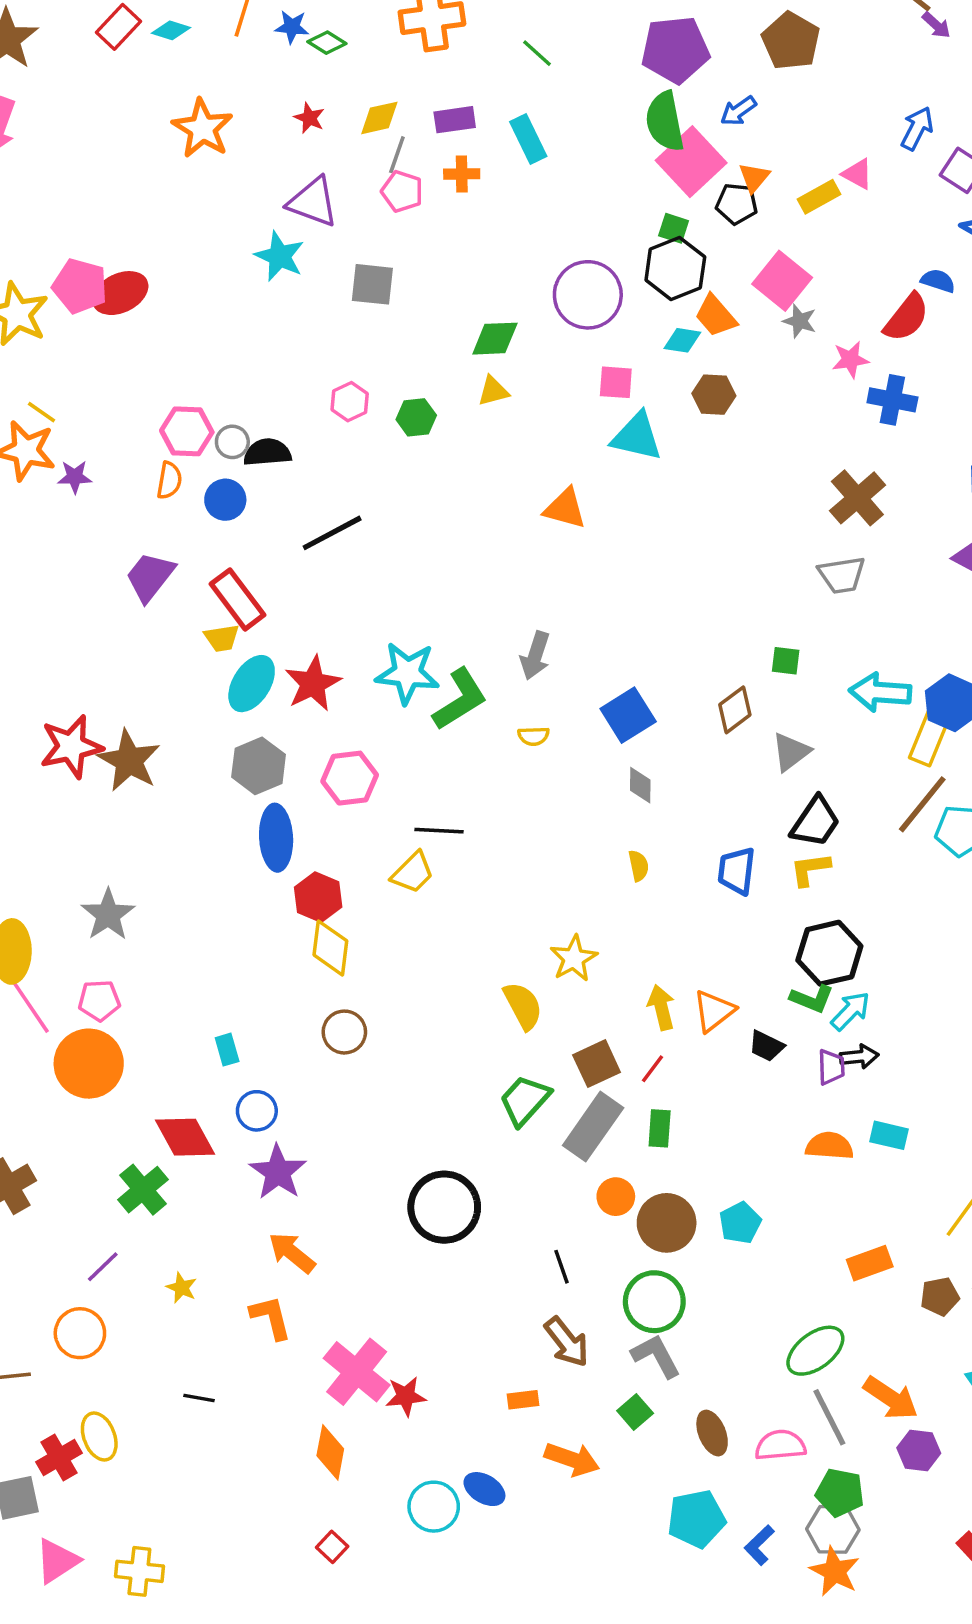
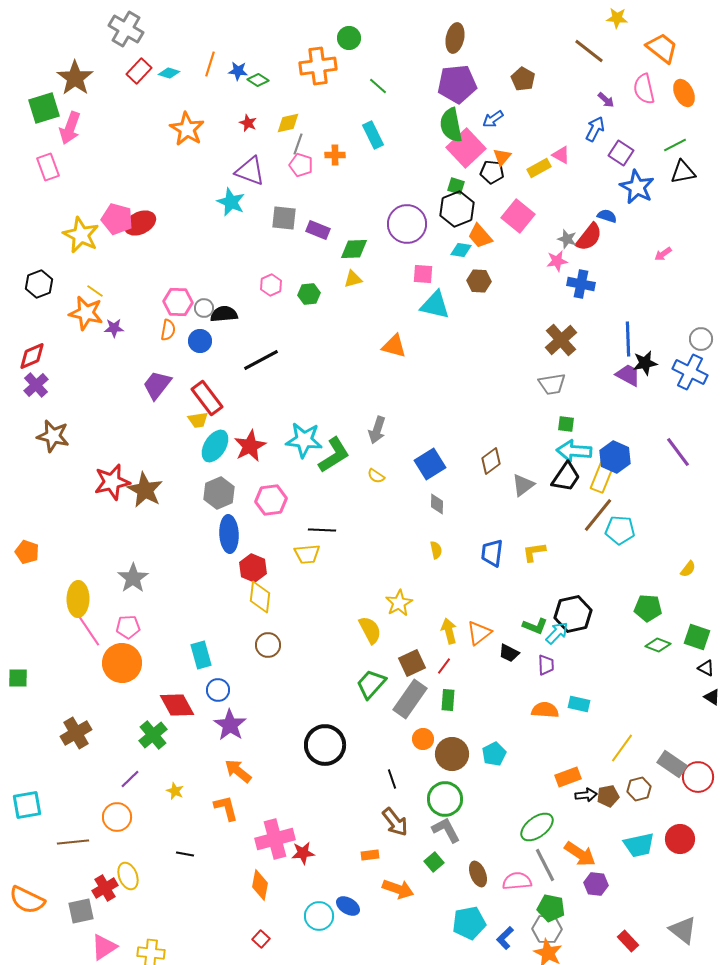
purple arrow: (936, 25) -> (606, 100), moved
brown pentagon: (791, 41) -> (523, 79), size x0.7
purple rectangle: (455, 120) -> (318, 230), moved, turned 30
gray star: (800, 321) -> (567, 239), moved
green square: (786, 661) -> (566, 424), moved
yellow semicircle: (533, 736) -> (376, 476), turned 36
black trapezoid: (815, 822) -> (566, 477), moved
yellow trapezoid: (413, 873) -> (307, 554), turned 40
black hexagon: (829, 953) -> (573, 614), moved
cyan rectangle: (227, 1050) -> (201, 655), size x1.5
black arrow: (859, 1057) -> (586, 795), moved
pink cross: (357, 1372) -> (275, 839), turned 36

